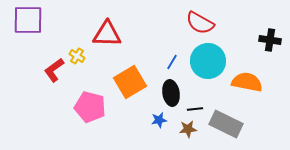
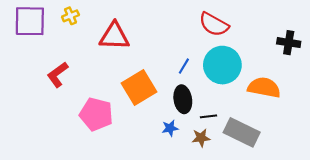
yellow cross: (77, 56) -> (70, 16), moved, turned 35

